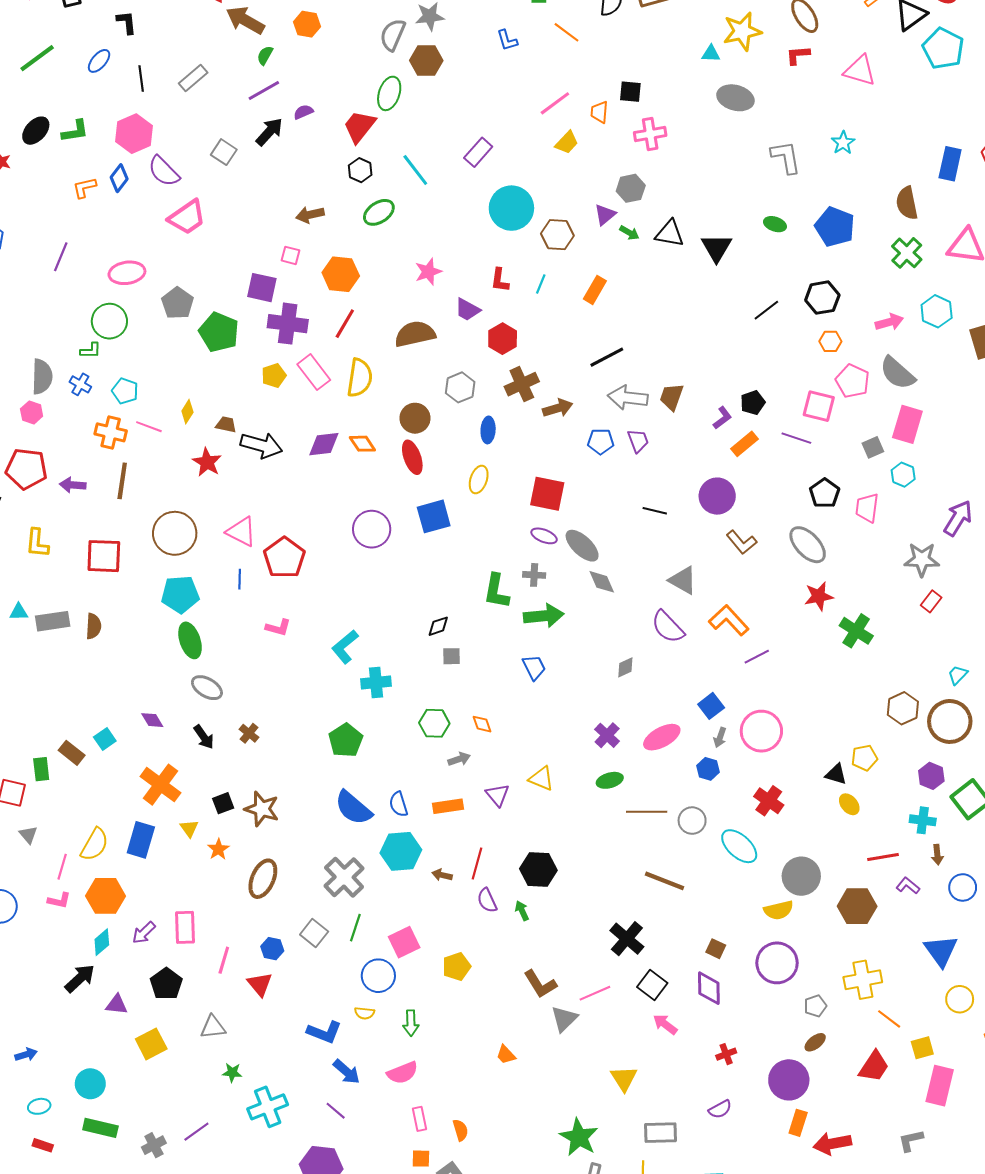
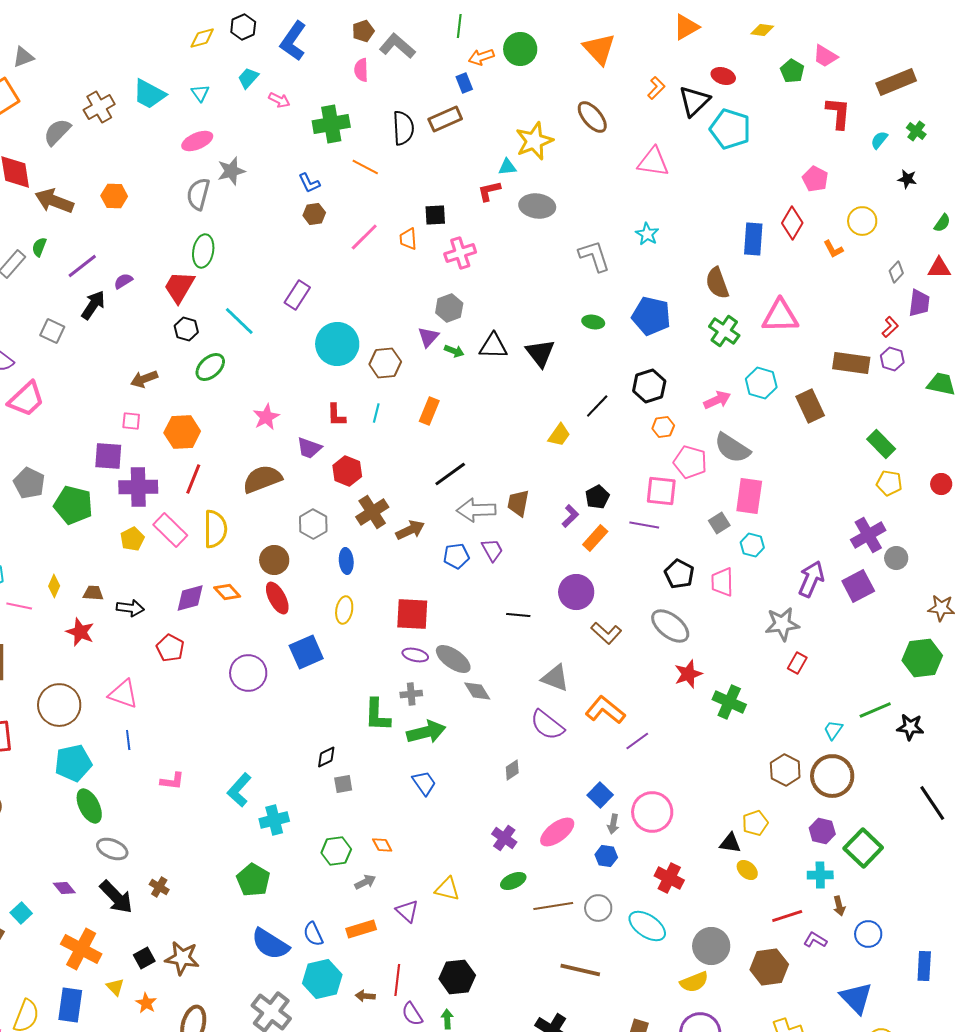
green semicircle: (265, 55) -> (39, 247), moved
red L-shape: (798, 55) -> (489, 191), moved
brown hexagon: (426, 60) -> (314, 214), moved, size x0.7
yellow trapezoid: (567, 143) -> (559, 435), moved
black arrow: (261, 445) -> (130, 608), size x0.7
red pentagon: (284, 558) -> (170, 648), moved, size x0.7
black arrow: (204, 737) -> (116, 897), size x1.5
green arrow: (522, 911) -> (447, 1019), turned 30

